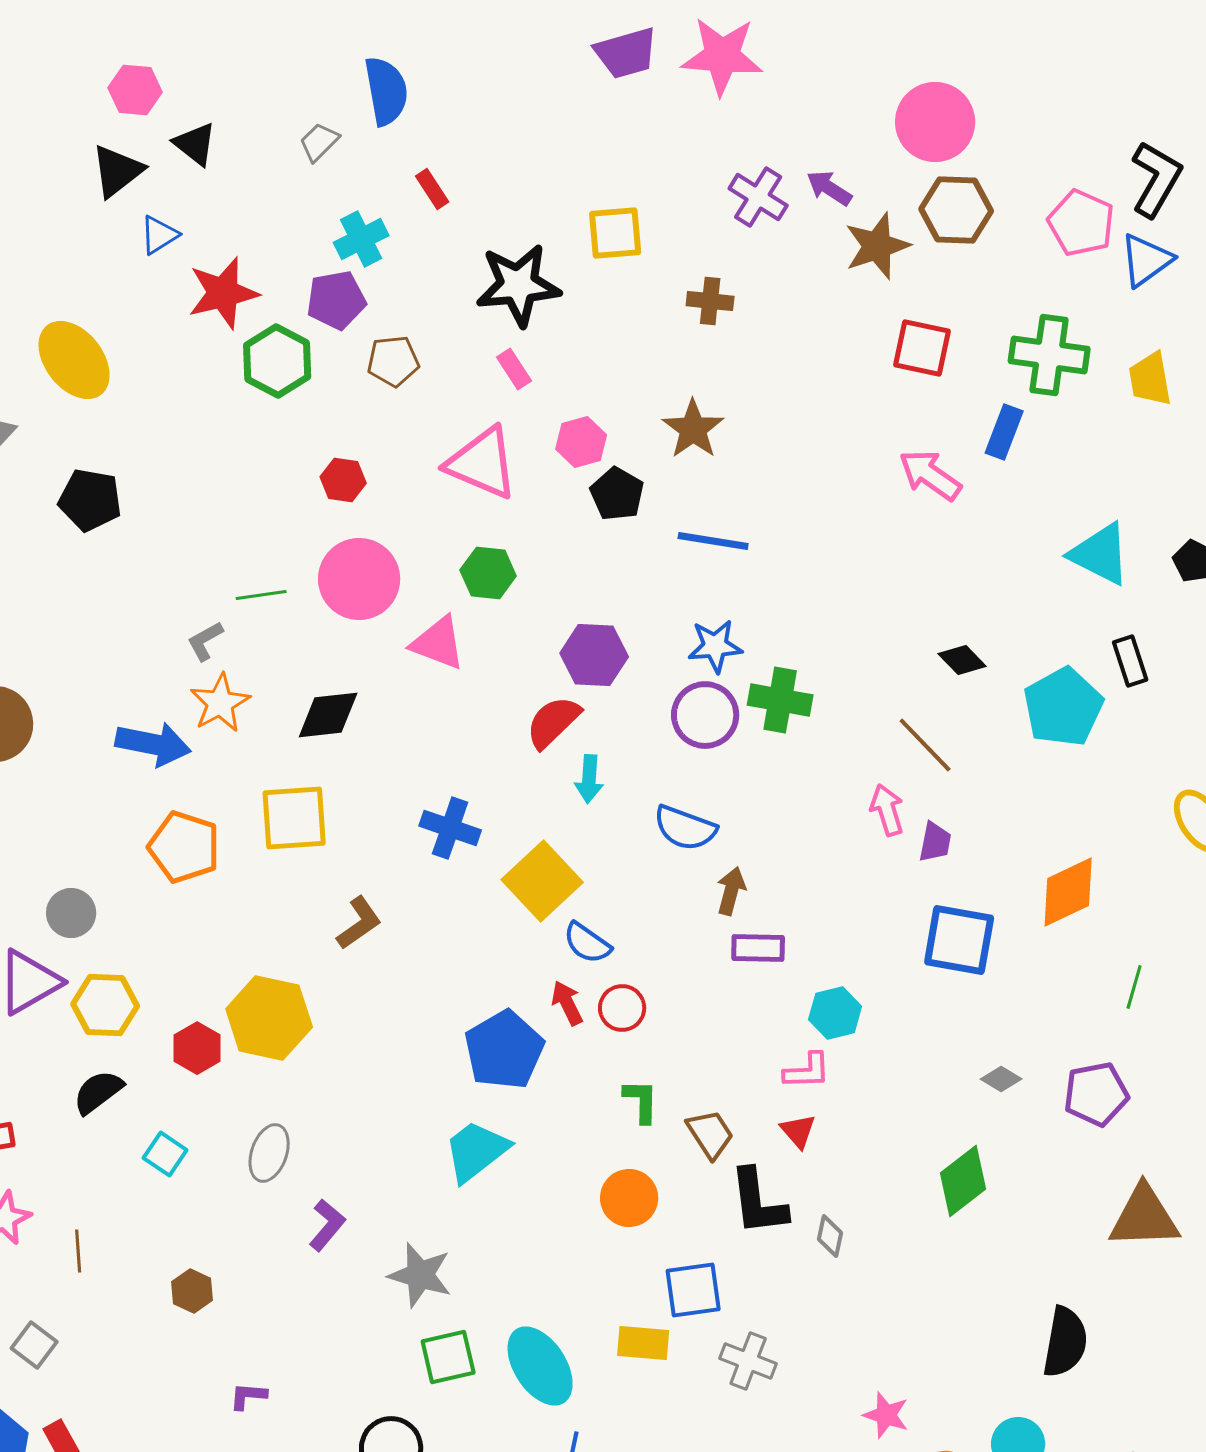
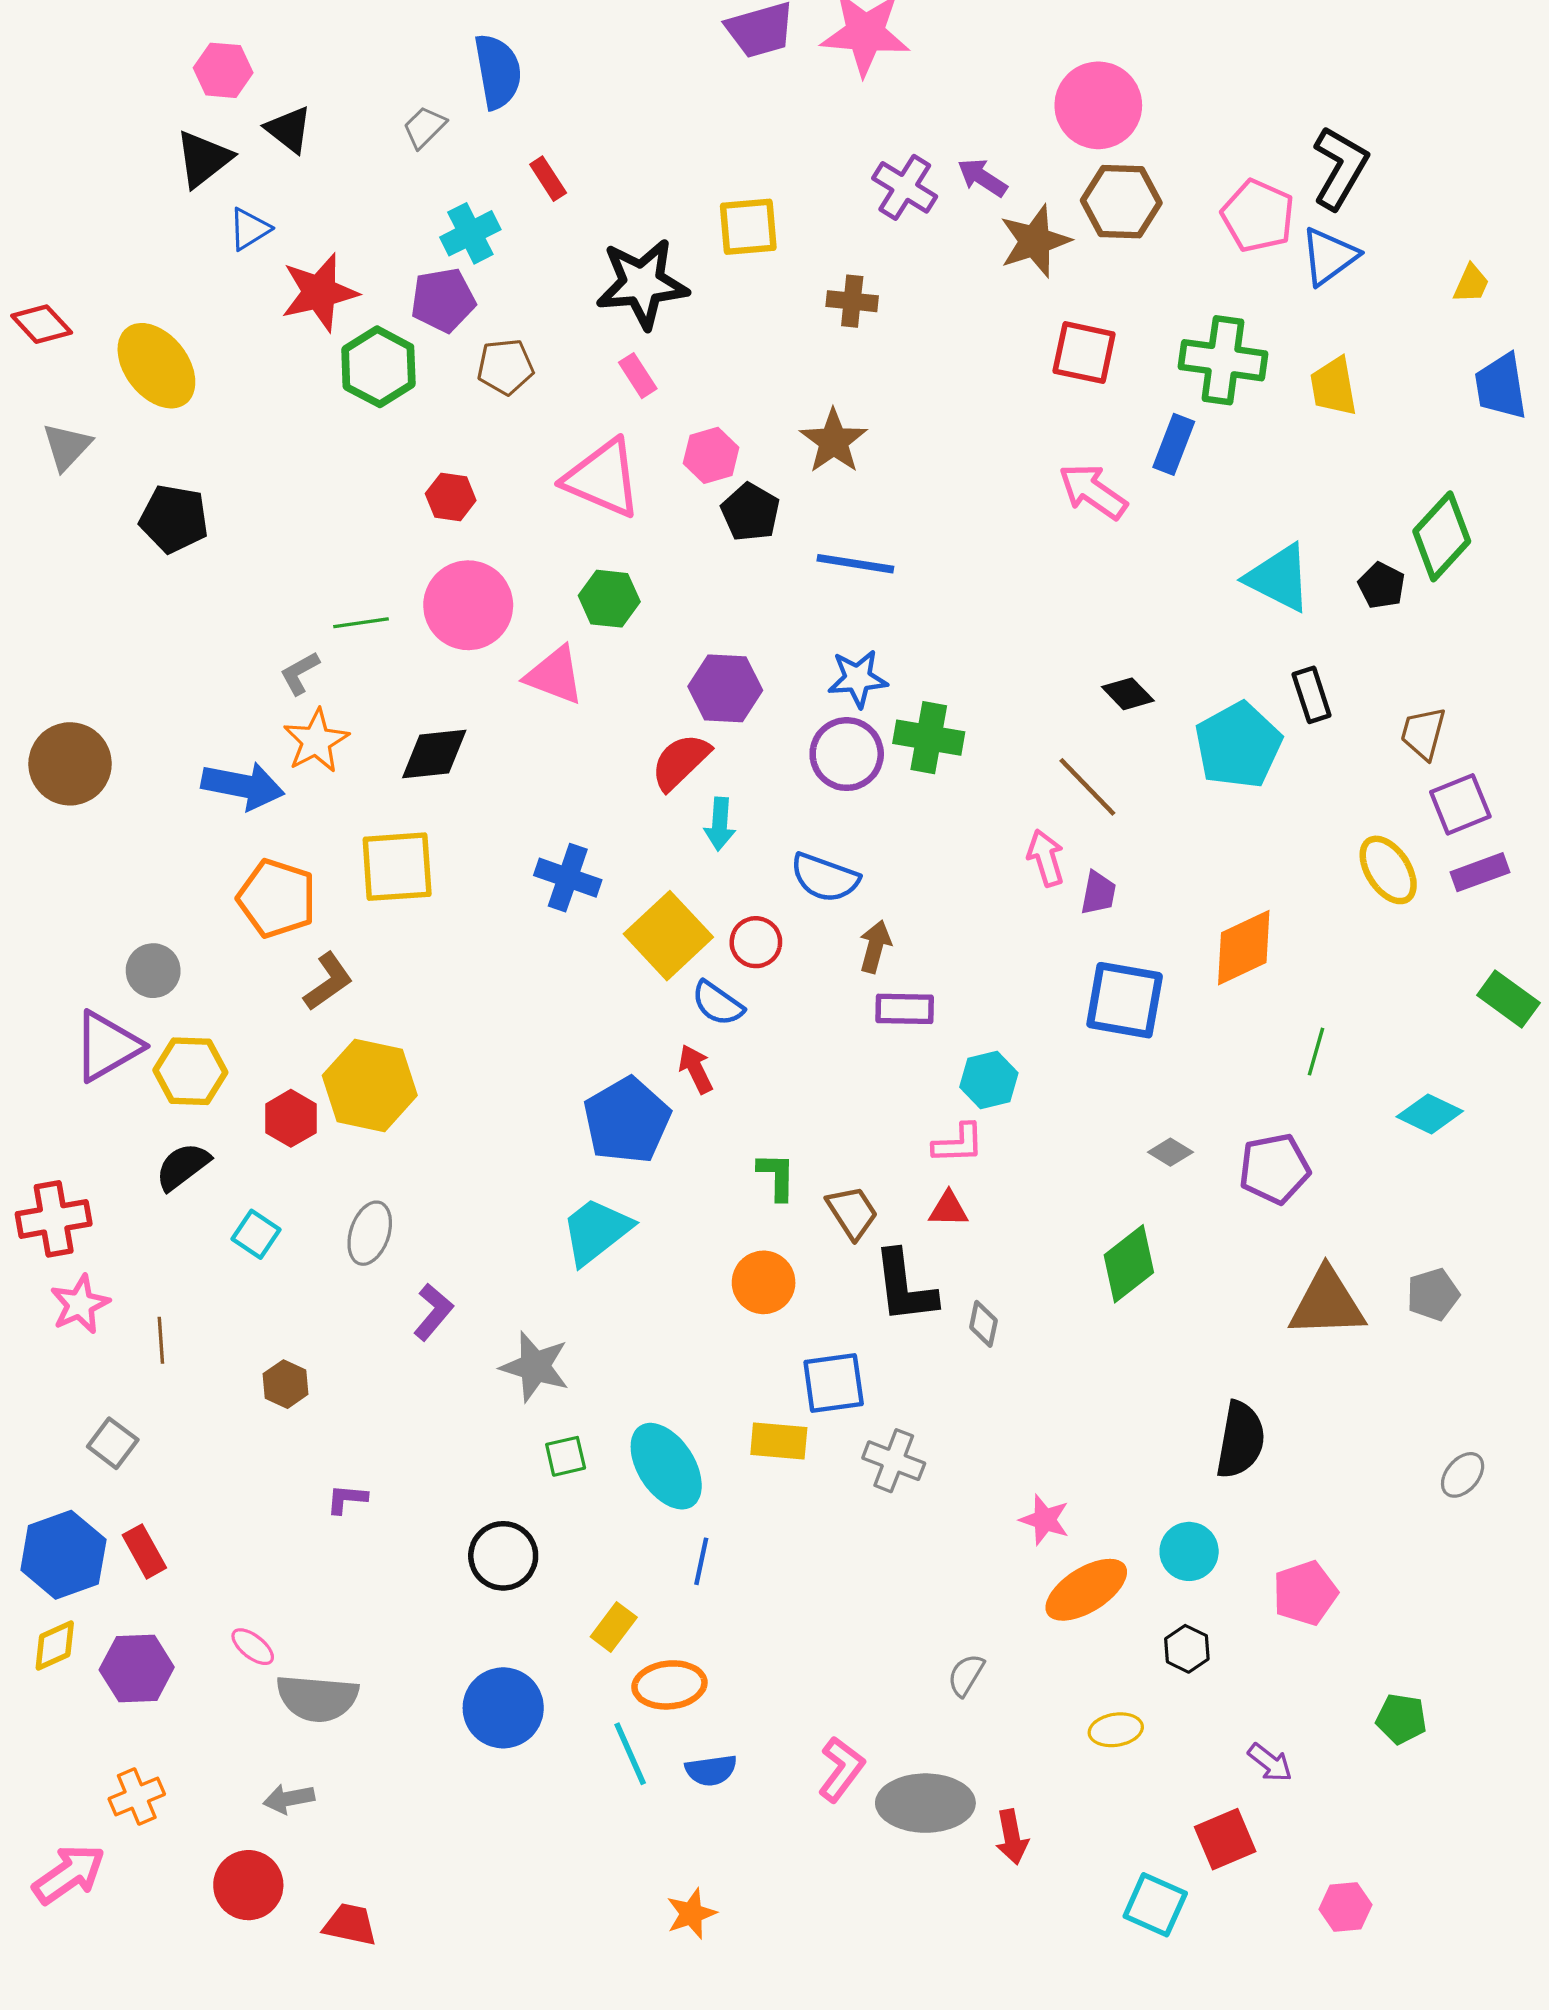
brown L-shape: (359, 923) -> (328, 982), moved
red circle: (622, 1008) -> (756, 942), moved
red triangle: (798, 1131) -> (948, 1209), turned -48
green square: (448, 1357) -> (566, 1456), size x0.7

